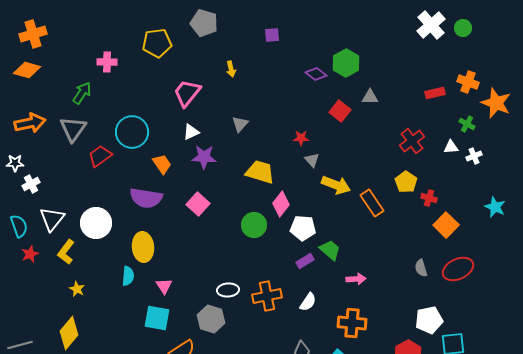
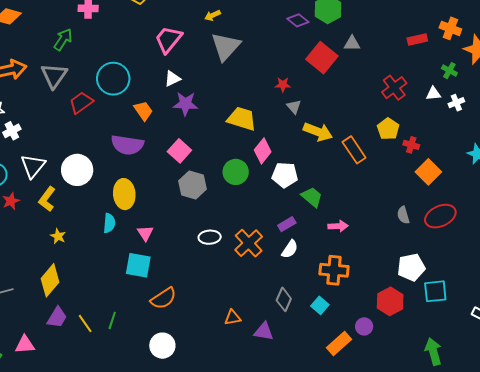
yellow arrow: (231, 69) -> (213, 15), turned 77
red square: (340, 111) -> (322, 58), size x1.4
gray triangle: (240, 124) -> (226, 47), moved, size x1.8
purple rectangle: (305, 261) -> (287, 224), moved
orange cross: (267, 296) -> (249, 243), turned -32
gray hexagon: (211, 319) -> (192, 185), moved

